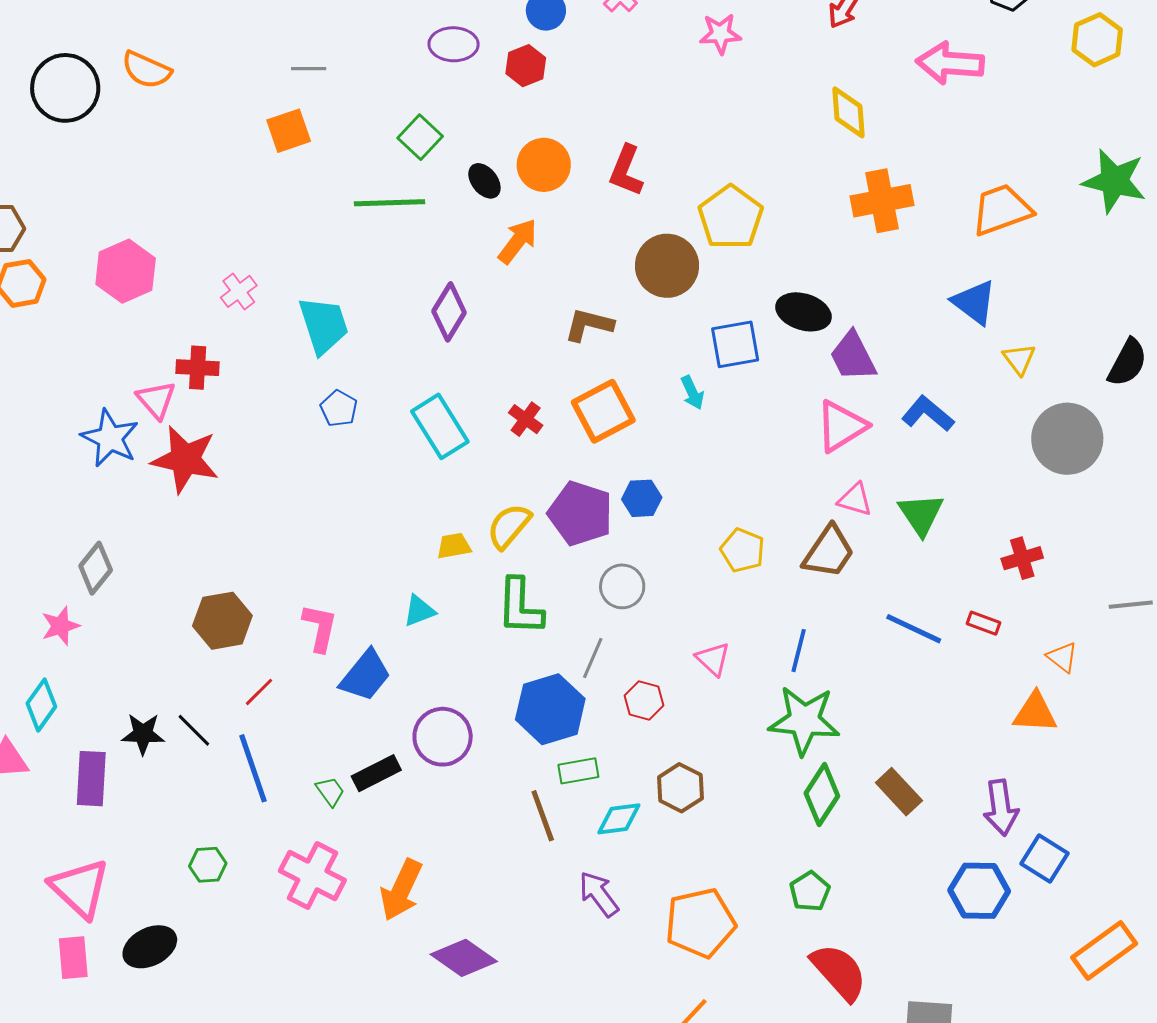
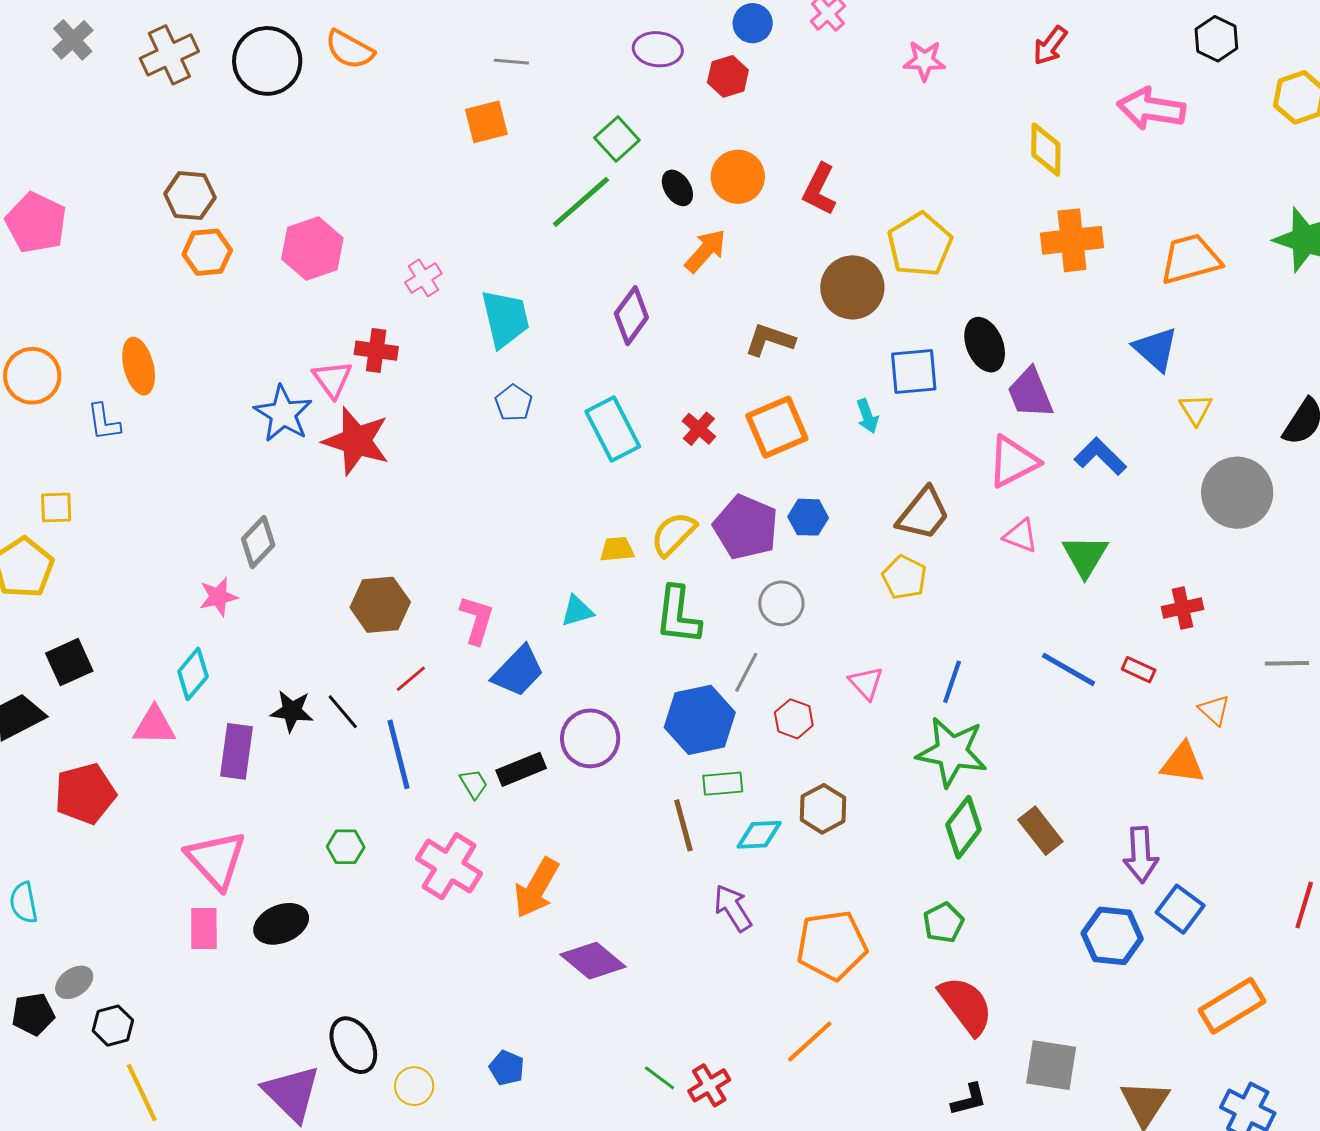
green line: (389, 203) -> (581, 202), turned -44
black ellipse: (804, 312) -> (985, 345), turned 46
brown trapezoid: (829, 552) -> (923, 514), moved

